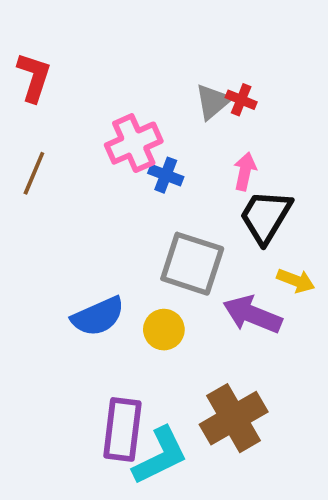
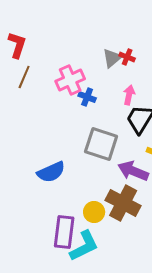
brown line: (34, 173) -> (24, 77), moved
yellow circle: (164, 330) -> (94, 212), moved
brown cross: (234, 418) -> (123, 203), moved, turned -32

